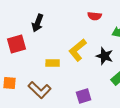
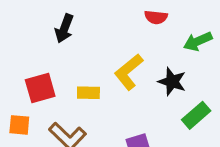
red square: (17, 44) -> (40, 88), moved

